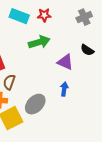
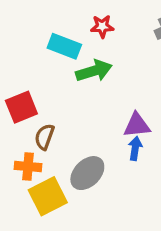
cyan rectangle: (19, 16) -> (64, 46), moved
purple triangle: (65, 62) -> (137, 125), moved, turned -30

